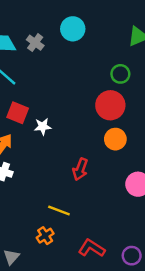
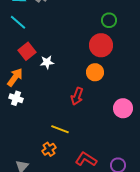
red square: (18, 113) -> (27, 51), turned 30
orange circle: (115, 139) -> (95, 72), moved

